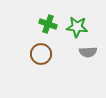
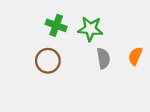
gray semicircle: (88, 52) -> (103, 58), turned -96

